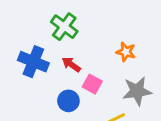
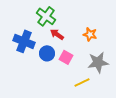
red arrow: (71, 64) -> (57, 34), moved
blue circle: (68, 101) -> (47, 53), moved

